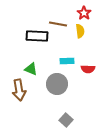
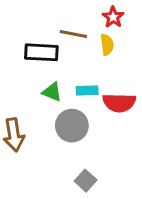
green triangle: (31, 69) -> (52, 92), moved
red semicircle: (88, 69) -> (119, 103), size x1.5

